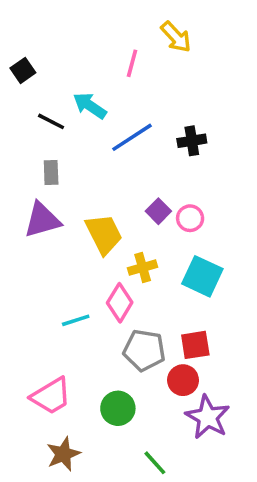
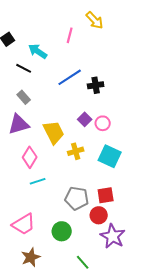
cyan arrow: (90, 106) -> (38, 51), moved
black cross: (192, 141) -> (96, 85), moved
gray rectangle: (51, 172) -> (24, 97), turned -40
pink diamond: (120, 303) -> (30, 157), moved

